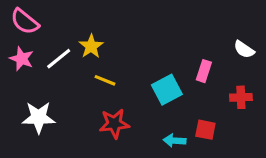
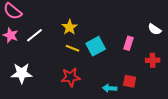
yellow star: (91, 46) -> (70, 27), moved
yellow line: (105, 80) -> (73, 48), moved
cyan square: (167, 90) -> (96, 46), moved

